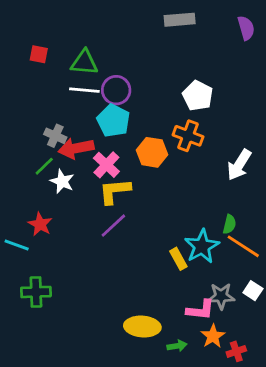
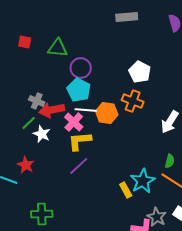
white line: (84, 90) -> (86, 110), moved
green semicircle: (229, 224) -> (170, 161), moved
green cross: (36, 292) -> (42, 214), moved
gray star: (221, 296) -> (157, 217), turned 30

